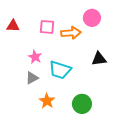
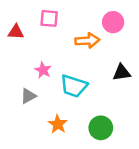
pink square: (47, 27) -> (49, 18), moved
gray triangle: (32, 78) -> (28, 96), moved

